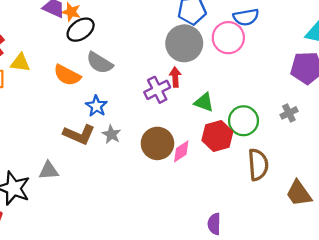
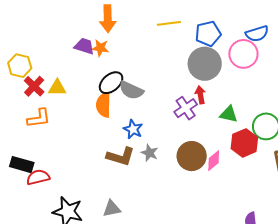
black ellipse: (81, 30) -> (111, 83), moved
yellow triangle: (20, 63) -> (57, 88), moved
orange semicircle: (67, 75) -> (104, 105), turned 70
gray triangle: (49, 171) -> (112, 209), moved

